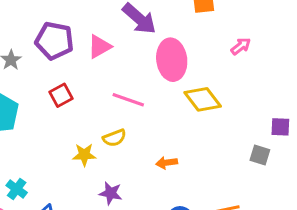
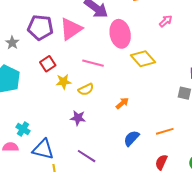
pink triangle: (99, 47) -> (71, 29), size x1.4
yellow star: (84, 155) -> (63, 82), moved
orange arrow: (167, 163) -> (122, 103), turned 152
purple star: (111, 193) -> (78, 118), moved

